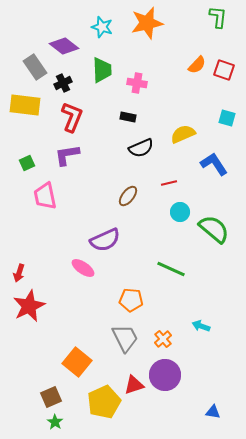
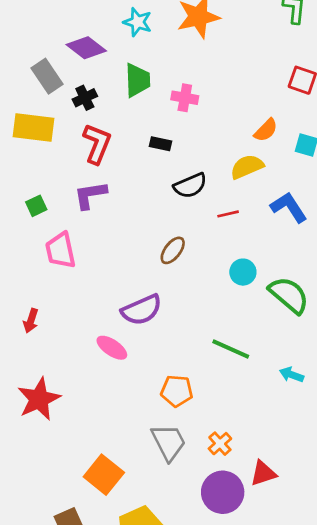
orange semicircle: (197, 65) -> (266, 130), moved
black rectangle: (128, 117) -> (160, 144), moved
red line: (169, 183) -> (228, 214), moved
red arrow: (19, 273) -> (31, 321), moved
cyan arrow: (201, 326) -> (292, 375), moved
red triangle: (134, 385) -> (263, 473), moved

